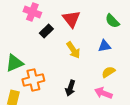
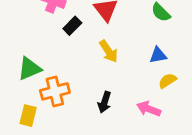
blue triangle: (104, 46) -> (158, 55), moved
yellow semicircle: (108, 72) -> (167, 81), moved

